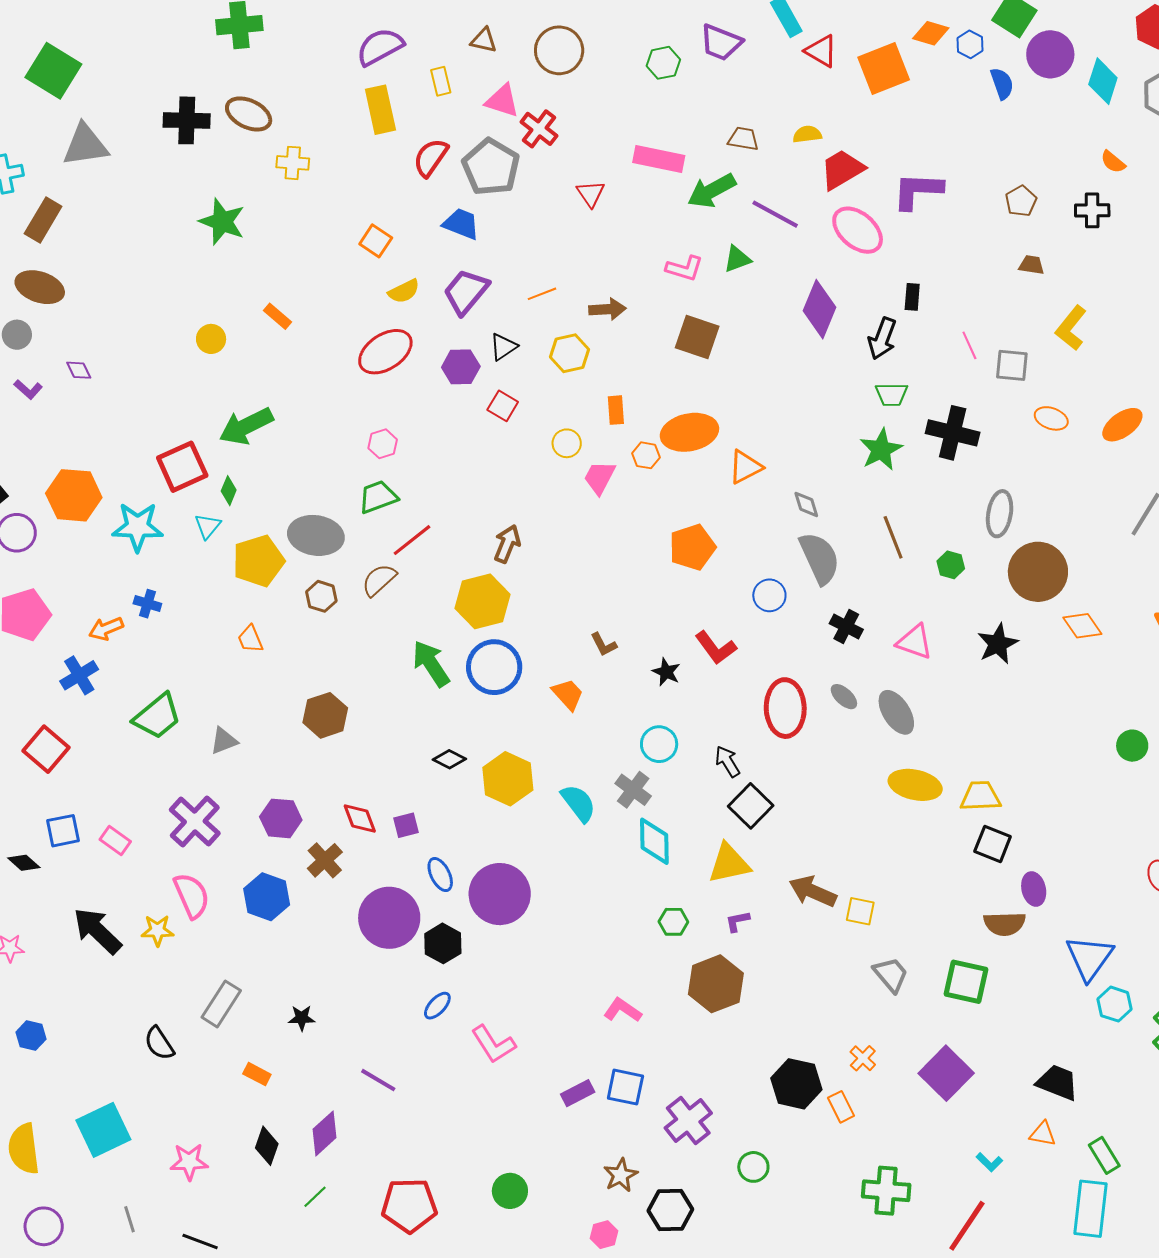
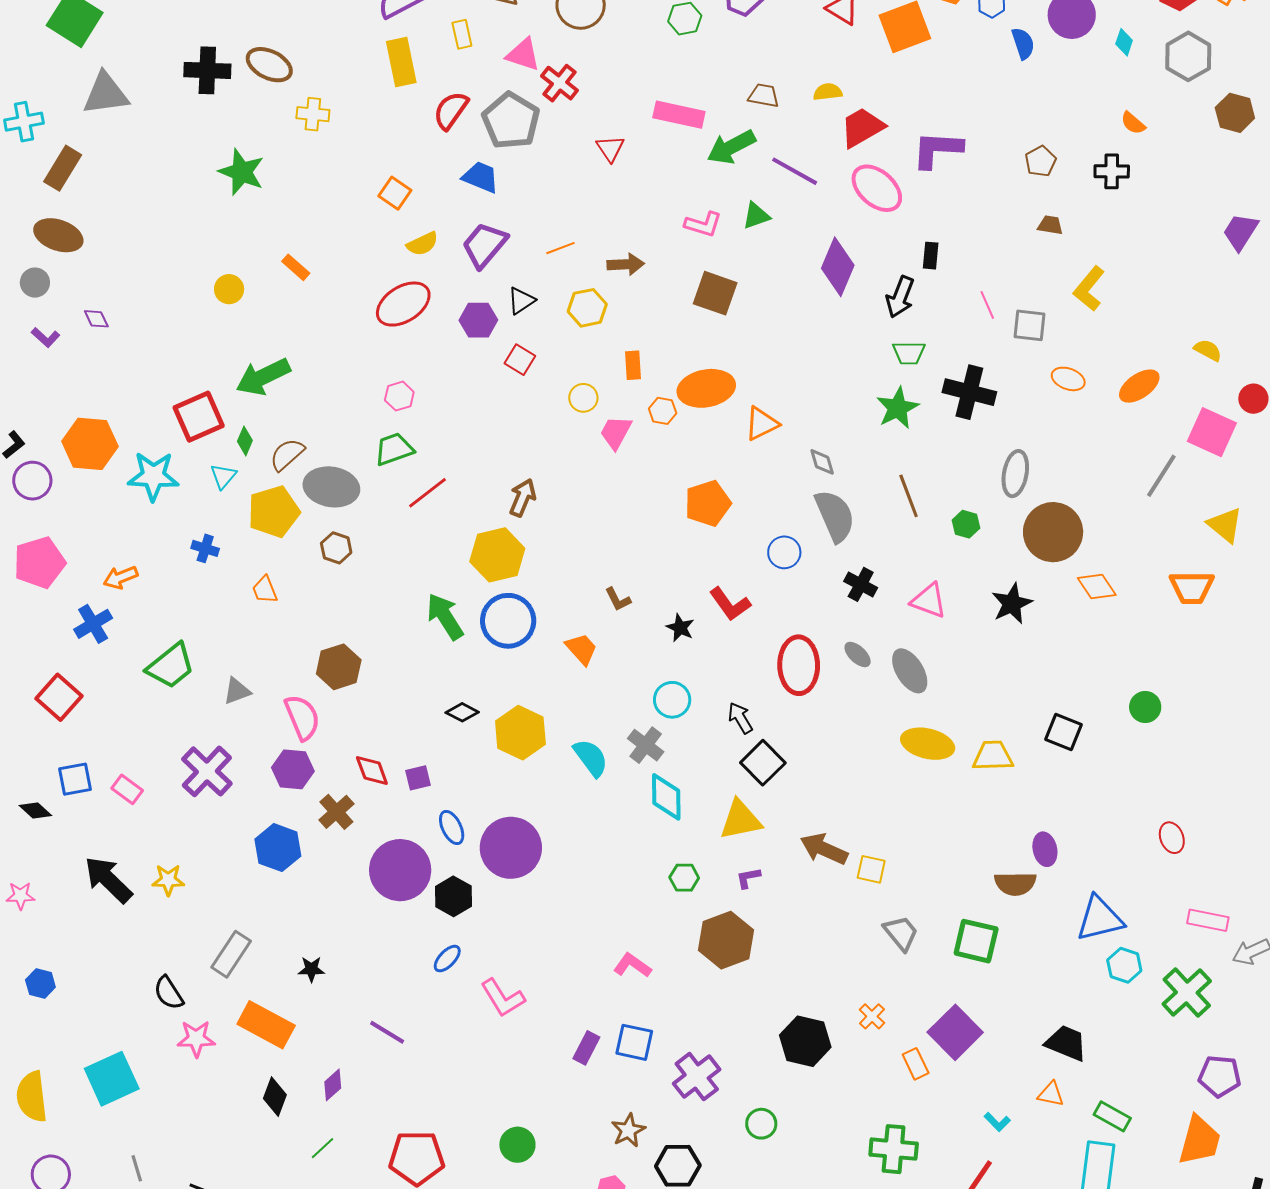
cyan diamond: (1103, 81) -> (1124, 42), size x0.6
brown semicircle: (379, 580) -> (287, 454), moved
blue cross: (147, 604) -> (205, 548), moved
black square: (993, 844) -> (1063, 732), moved
pink semicircle: (192, 896) -> (302, 717), moved
blue triangle: (1089, 958) -> (1100, 919), turned 40
orange rectangle: (257, 1074) -> (266, 1025), size x2.0
purple rectangle: (578, 1093) -> (586, 1048), turned -36
orange rectangle: (841, 1107) -> (916, 1064), moved
purple diamond: (324, 1133) -> (333, 1085), size x0.7
green rectangle: (1104, 1155) -> (1112, 1116), turned -30
pink star: (189, 1162) -> (196, 1039), moved

